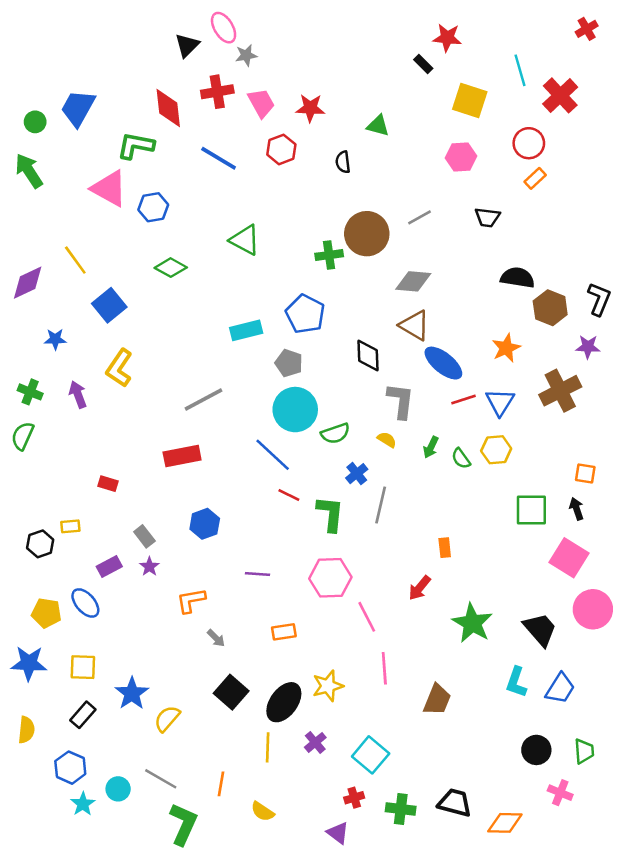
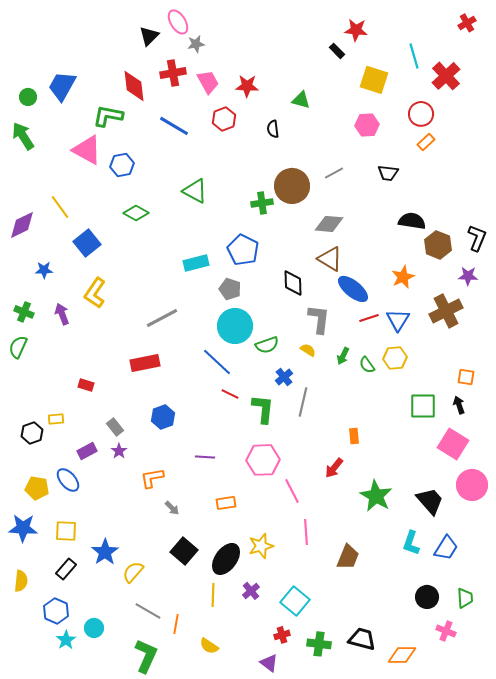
gray line: (161, 779) -> (148, 611), moved

